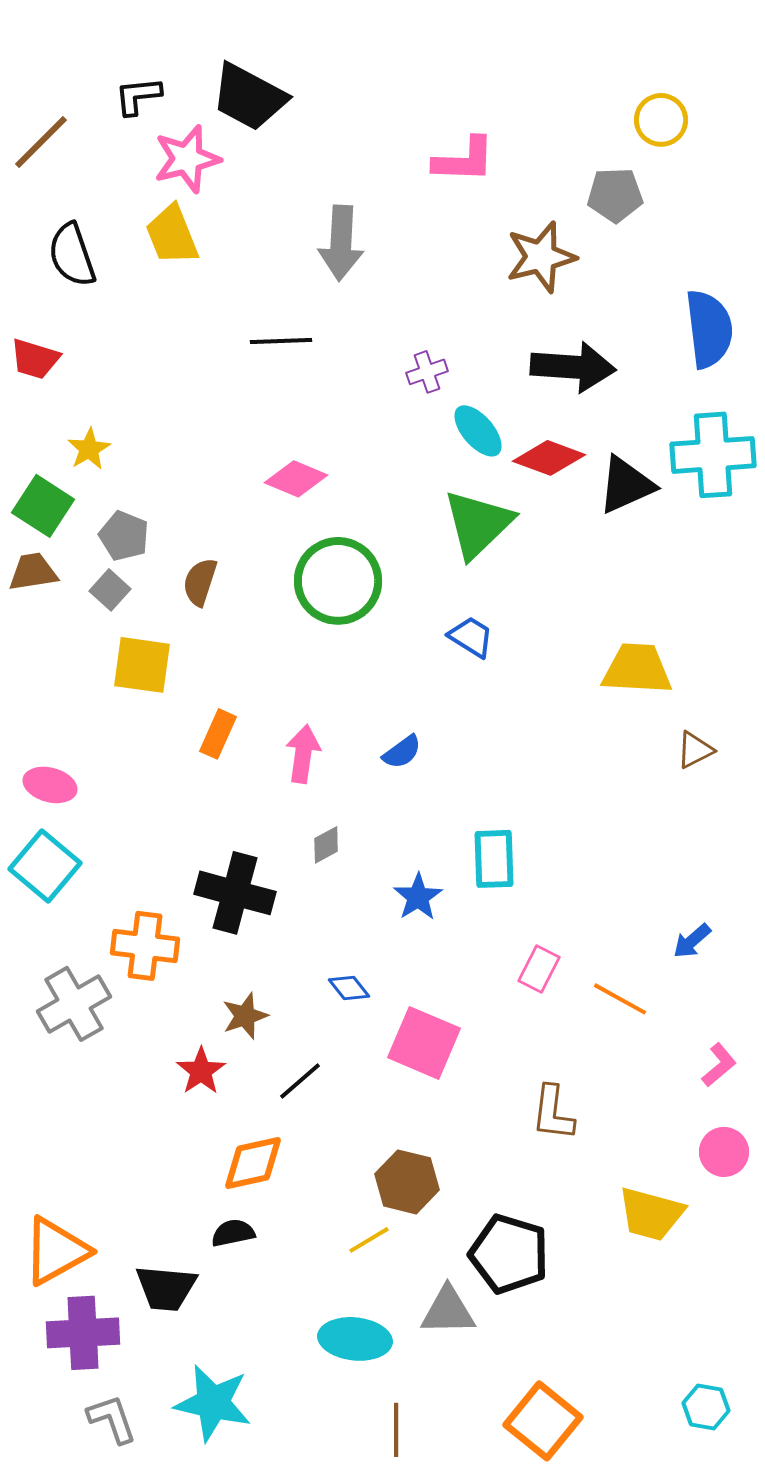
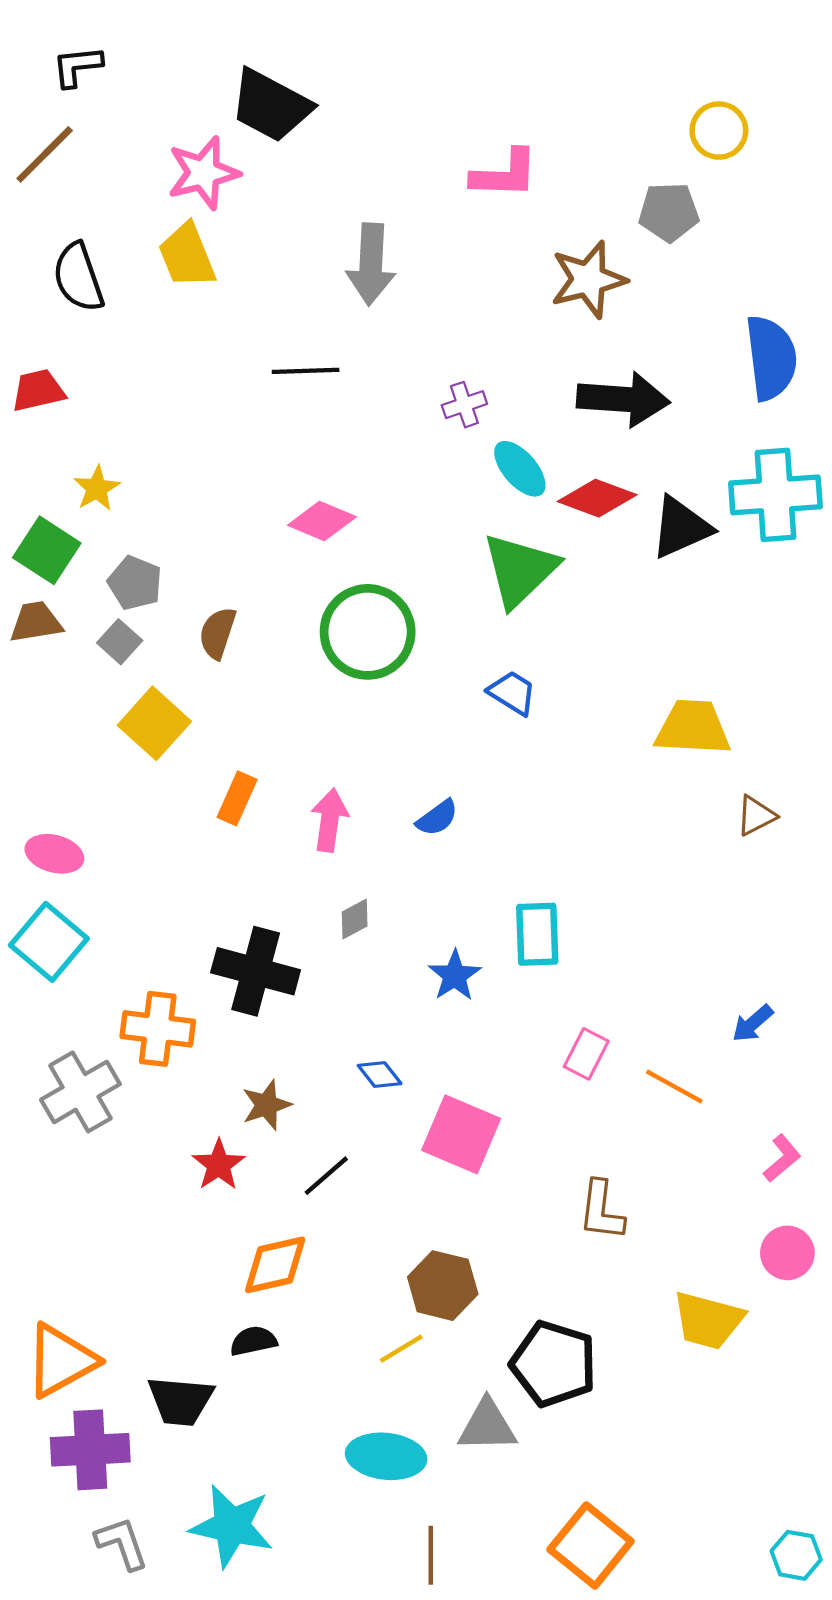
black L-shape: (138, 96) -> (77, 66), moved
red trapezoid: (35, 359) -> (38, 390), turned 150
yellow square: (142, 665) -> (154, 723), turned 34
cyan hexagon: (706, 1407) -> (796, 1555), moved

